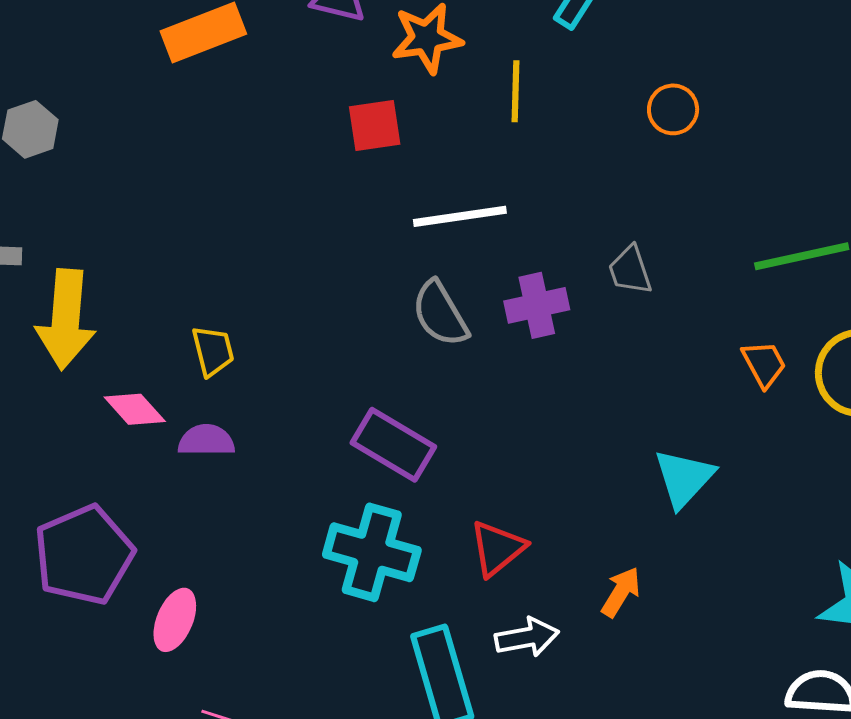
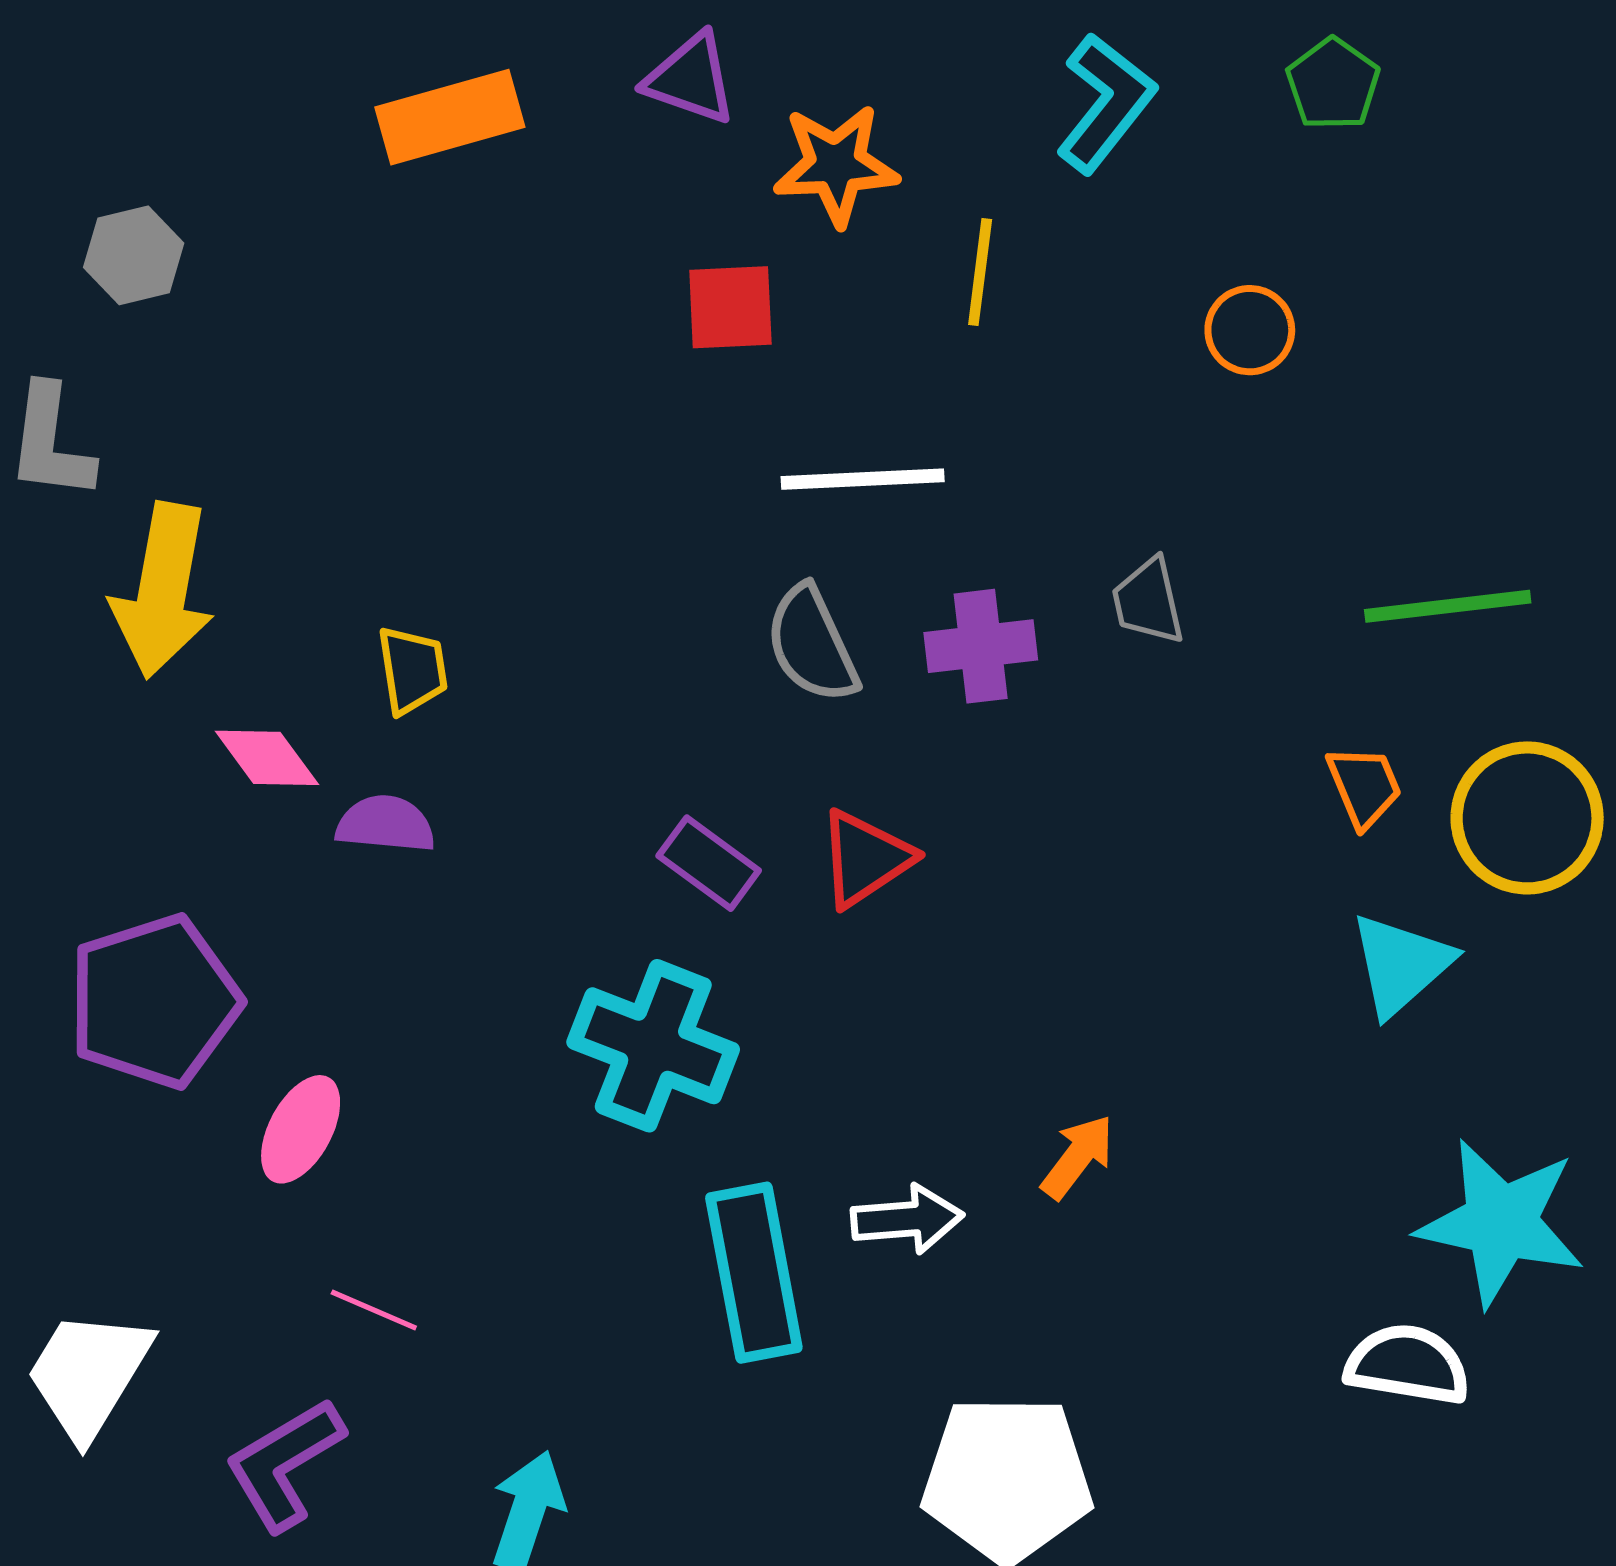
purple rectangle: (393, 445) -> (709, 863), size x0.7
cyan triangle: (684, 478) -> (1401, 964), moved
red triangle: (497, 548) -> (865, 858), moved

